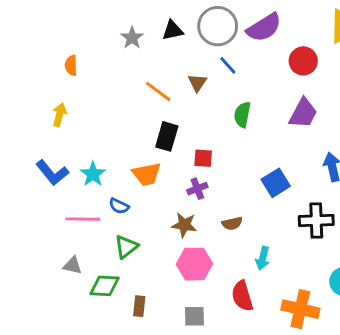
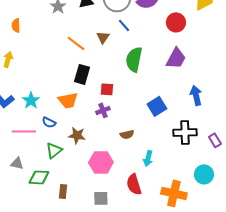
green semicircle: (242, 115) -> (134, 59), size x1.4
brown star: (184, 225) -> (77, 135), moved

